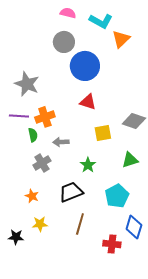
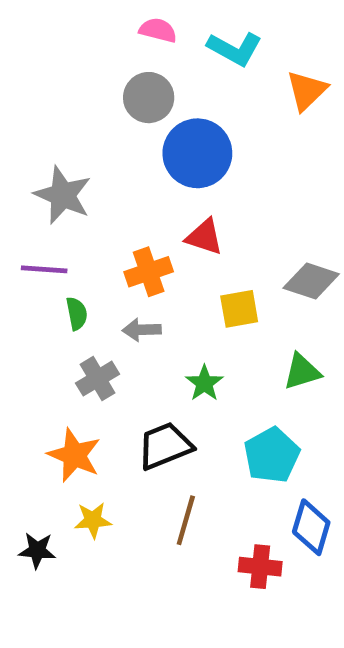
orange triangle: (121, 39) -> (307, 91), moved
orange cross: (45, 117) -> (149, 272), moved
orange star: (32, 196) -> (74, 455), size x1.6

